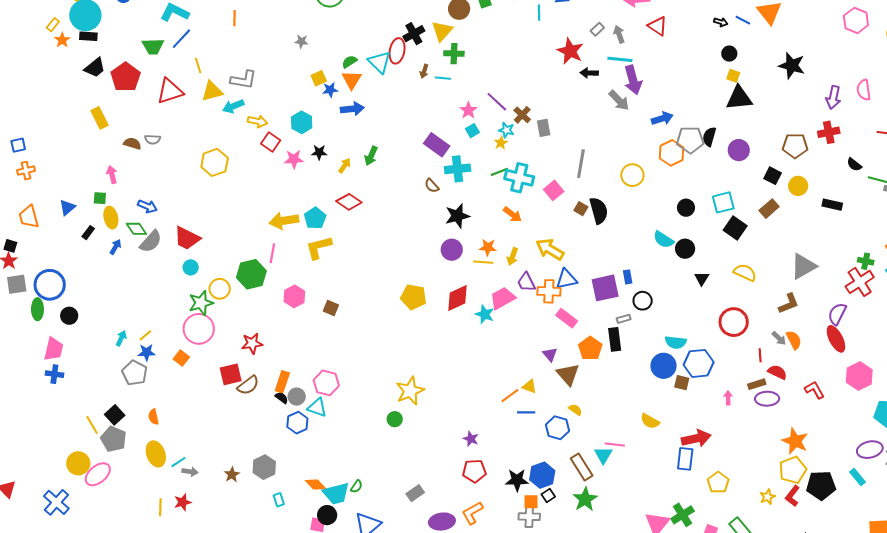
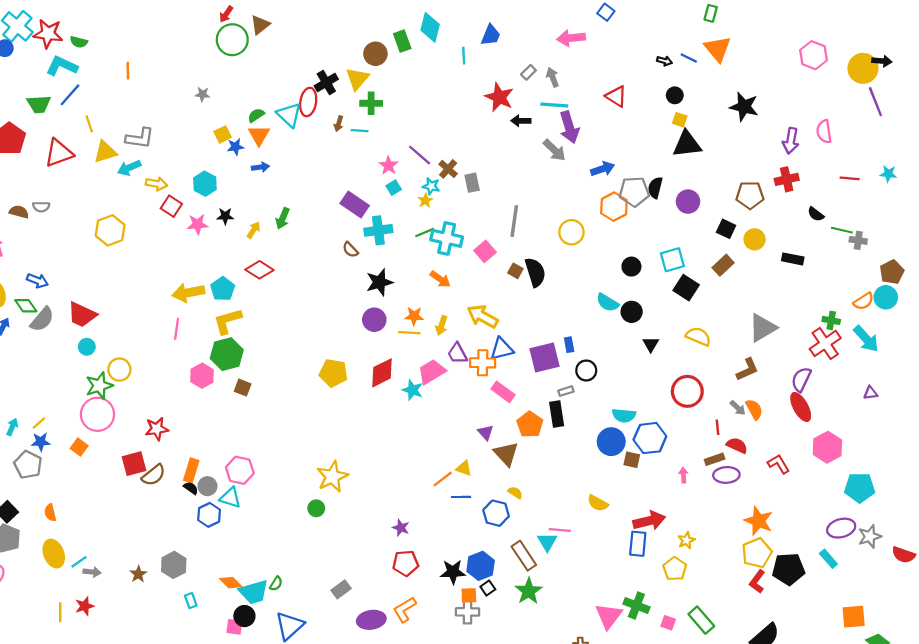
red triangle: (658, 26) -> (616, 96), moved
blue arrow: (352, 109) -> (260, 167), size x0.7
green hexagon: (251, 274) -> (227, 354), moved
yellow star: (767, 497) -> (686, 540), moved
green cross: (683, 515) -> (636, 606), turned -35

